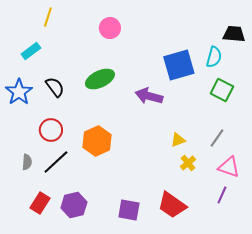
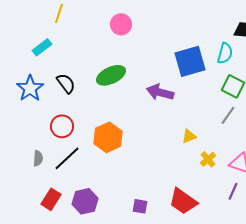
gray line: (217, 138) -> (228, 115), moved
yellow cross: (188, 163) -> (208, 159), moved
purple square: (129, 210) -> (140, 206), size x0.7

